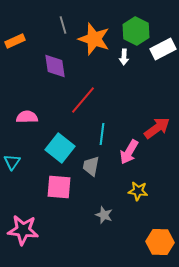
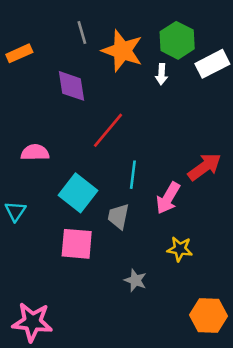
pink star: (23, 230) -> (32, 322), moved

